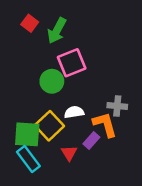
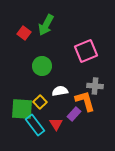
red square: (30, 23) -> (24, 33), moved
pink square: (72, 63) -> (86, 51), moved
yellow square: (49, 126) -> (40, 102), size x0.6
cyan rectangle: (28, 159) -> (35, 125), moved

